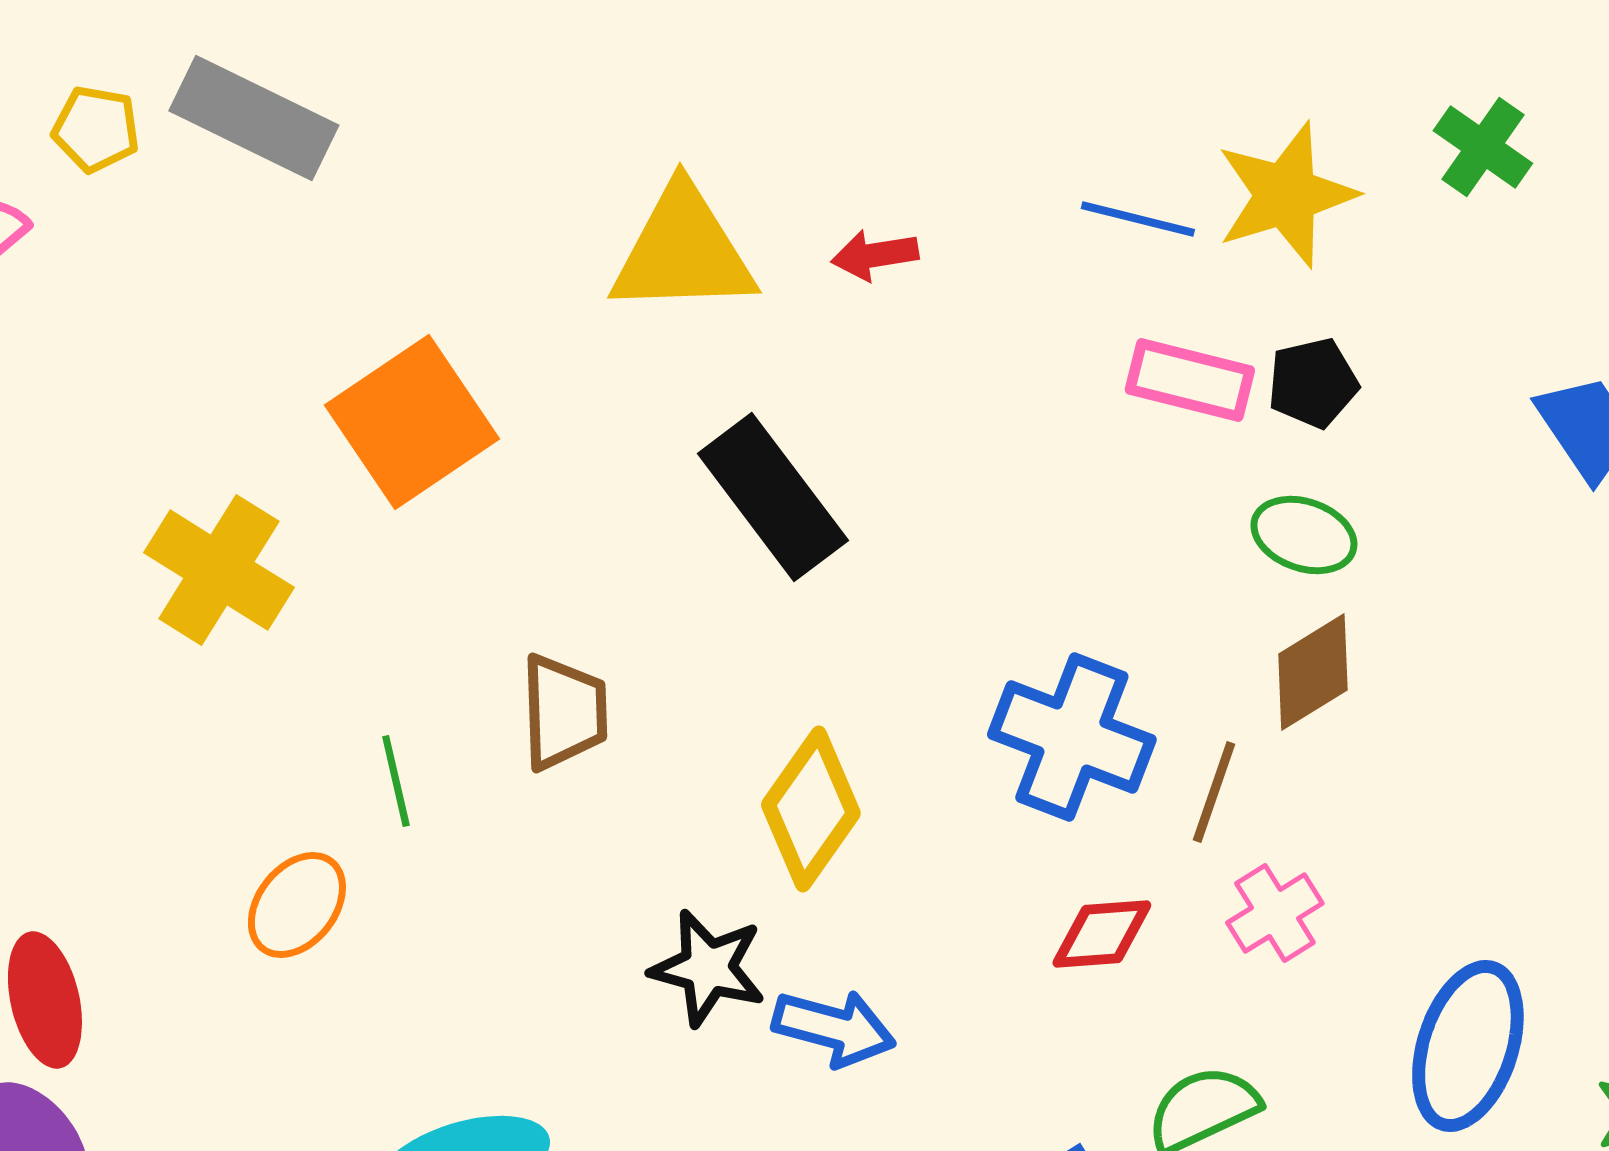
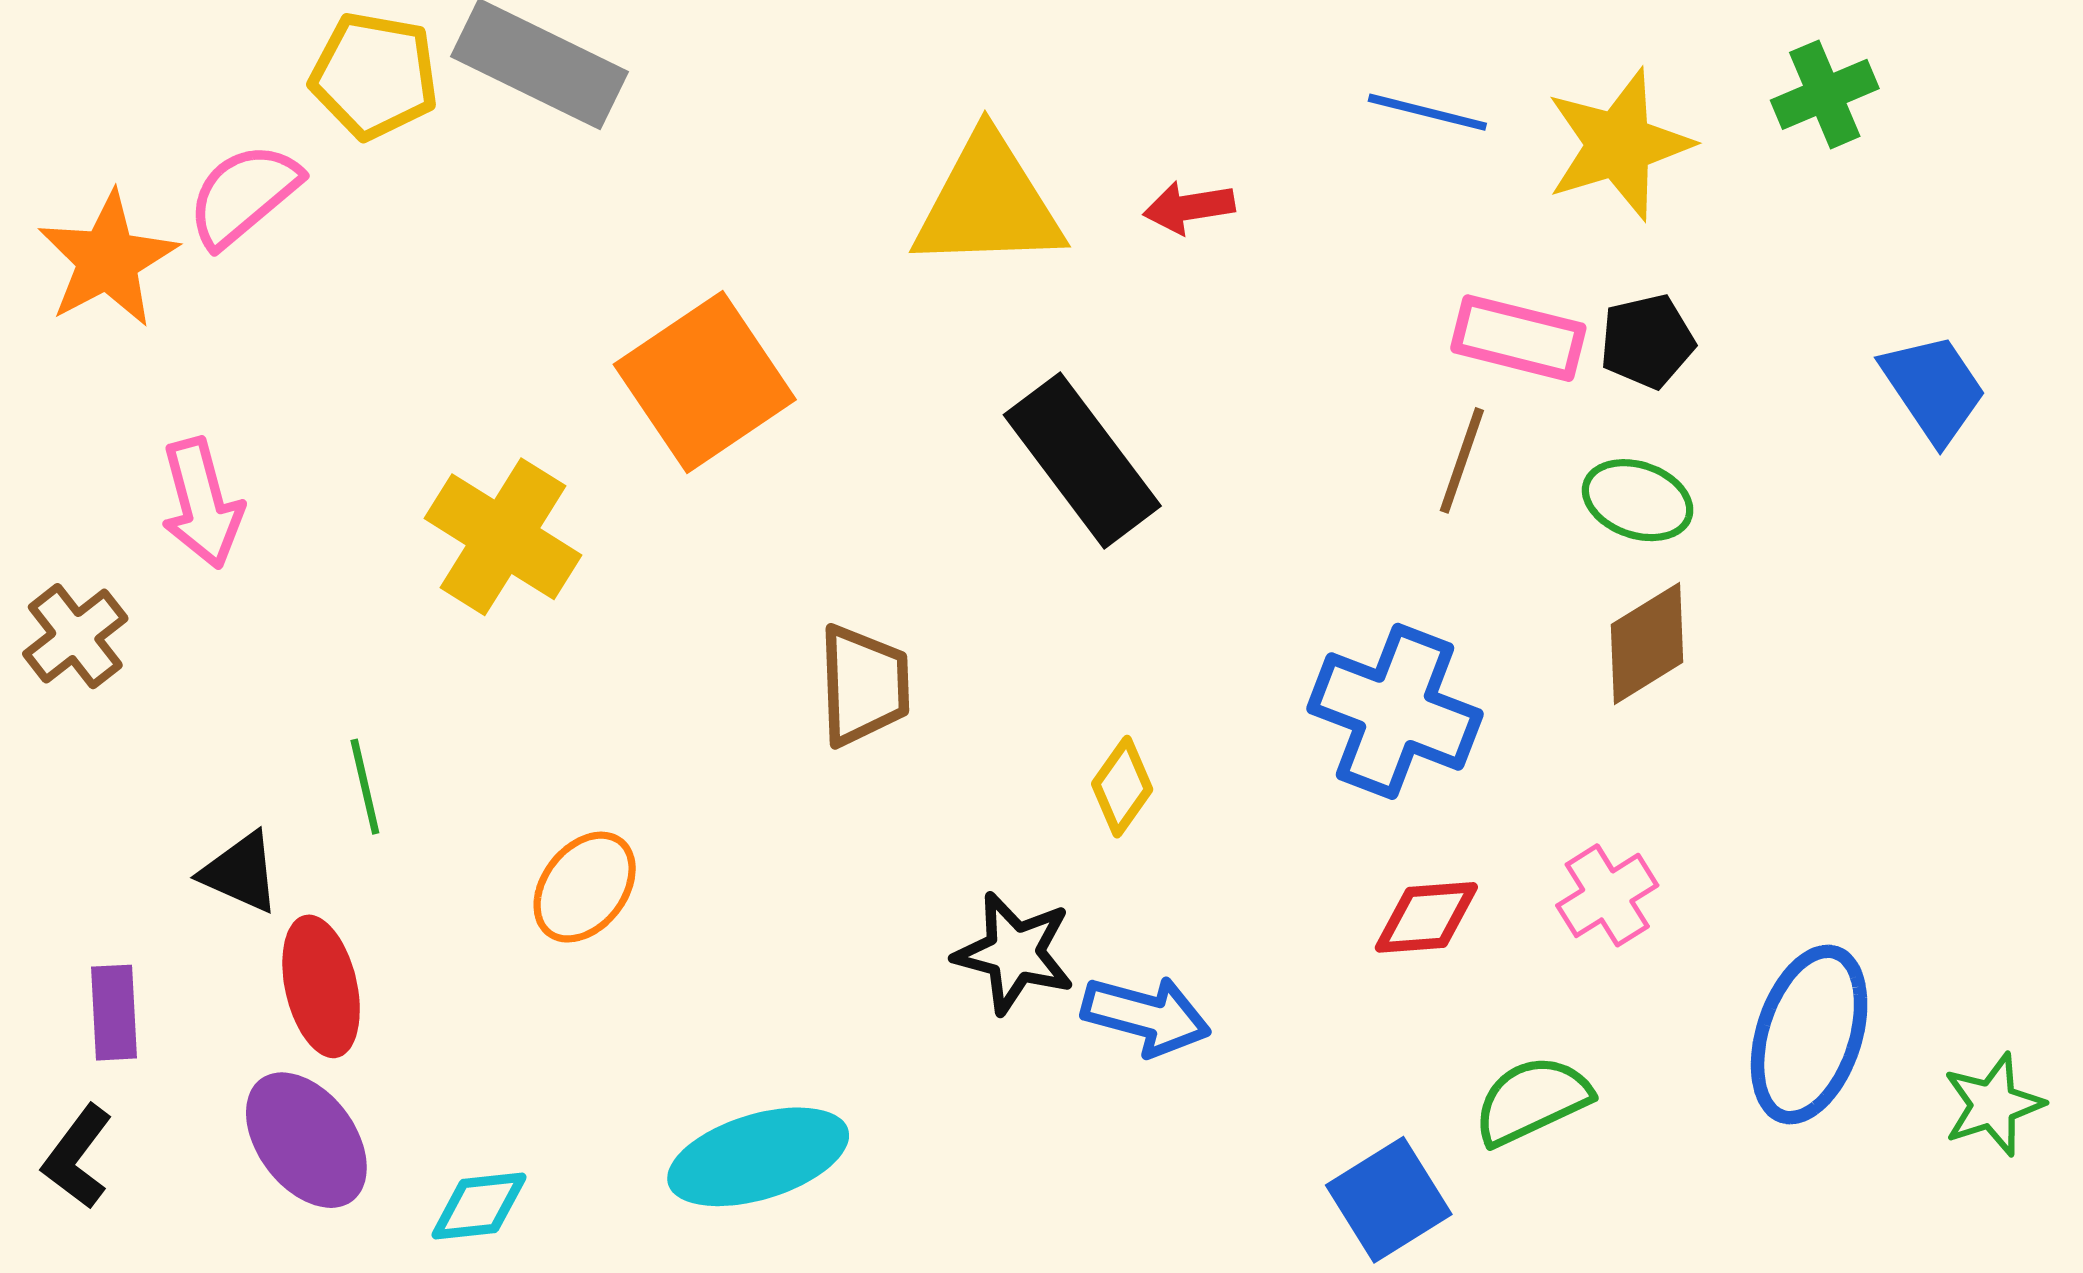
yellow pentagon: (96, 129) -> (374, 76), size x1.4
green cross: (1483, 147) -> (1825, 94), turned 32
blue line: (1138, 219) -> (1427, 112), moved
green line: (396, 781) -> (365, 787), moved
brown line: (1214, 792) -> (1462, 460), moved
yellow diamond: (811, 809) -> (1122, 787), size x0.6

